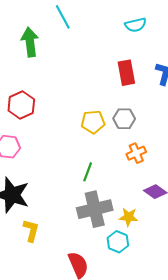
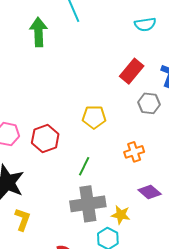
red rectangle: (126, 73) -> (132, 71), turned 45
red hexagon: (21, 105) -> (45, 138), moved
gray hexagon: (124, 119) -> (149, 103), moved

